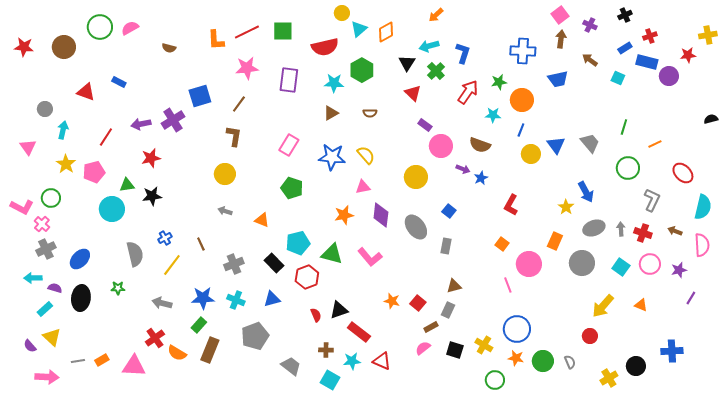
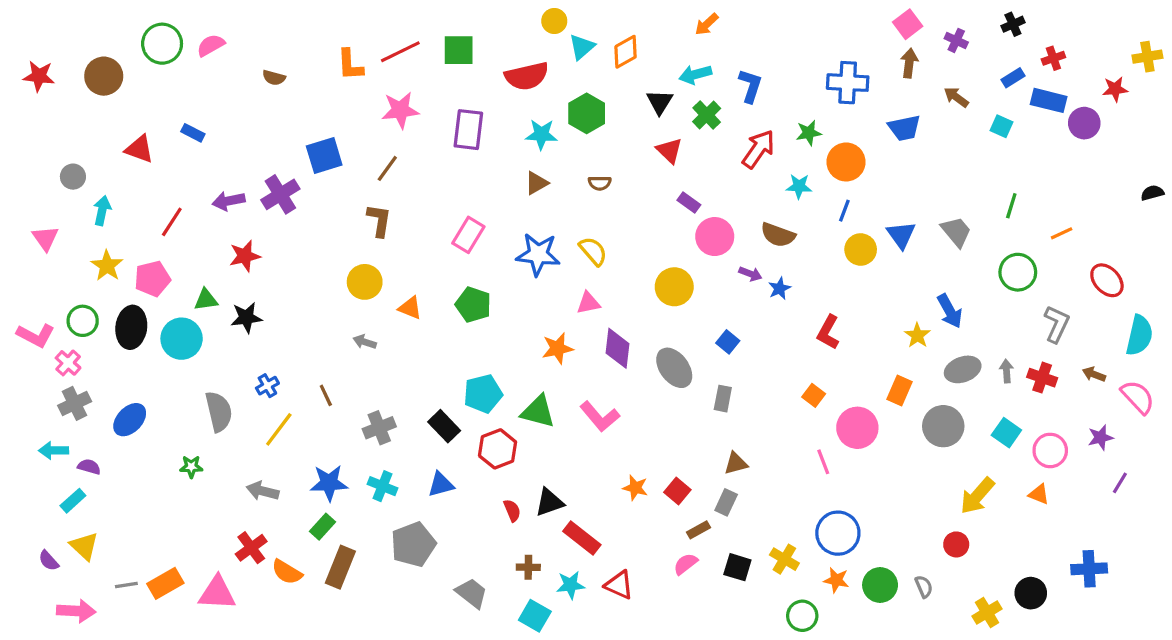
orange triangle: (262, 220) -> (410, 308), moved
pink semicircle: (702, 245) -> (1138, 397), turned -40
pink circle: (650, 264) -> (1050, 450), moved
black ellipse: (81, 298) -> (131, 327), moved
orange rectangle: (102, 360) -> (165, 583), size x1.5

